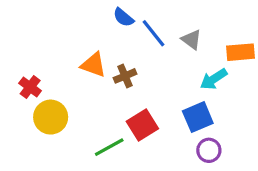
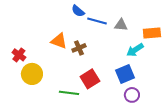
blue line: (153, 33) -> (97, 21), turned -36
gray triangle: (191, 40) -> (121, 25), turned -32
green line: (109, 147) -> (69, 93), turned 36

